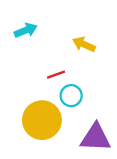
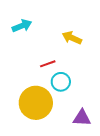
purple triangle: (96, 138) -> (82, 118), size x0.7

